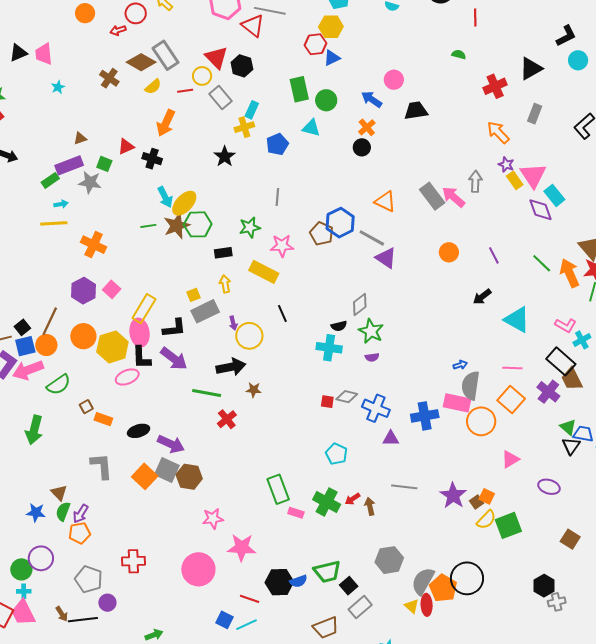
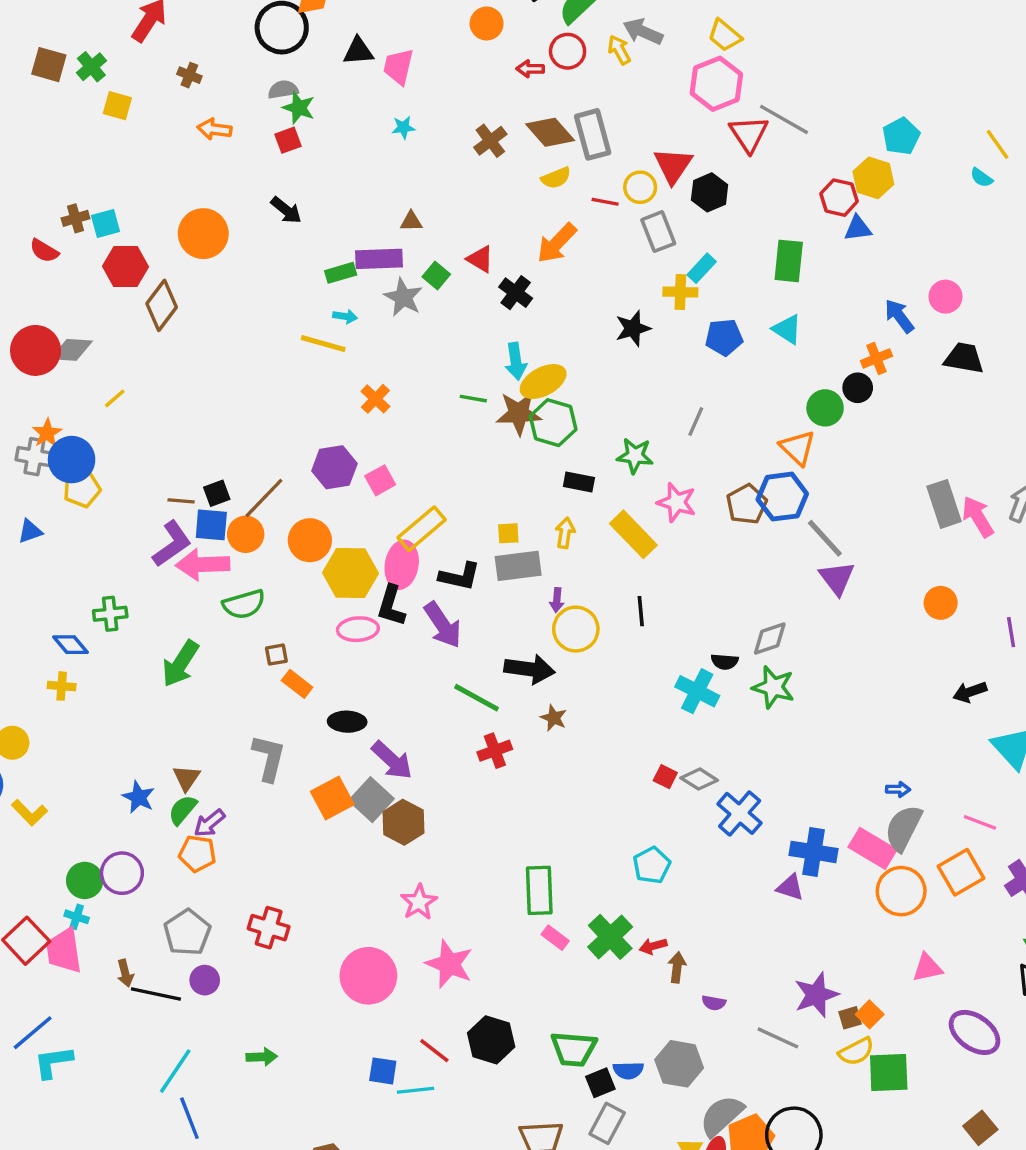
green circle: (326, 100) -> (825, 408), moved
red triangle: (126, 146) -> (480, 259), turned 36
orange triangle: (385, 201) -> (798, 448), moved
orange cross: (94, 245) -> (375, 399), size x0.7
green star: (371, 331) -> (773, 687), turned -30
purple semicircle: (372, 357) -> (714, 1003), moved
purple triangle: (391, 438) -> (790, 887), moved
gray line: (404, 487) -> (778, 1038), moved
purple ellipse: (549, 487) -> (974, 1032), size x1.4
pink star: (213, 519) -> (419, 902), turned 30
blue semicircle: (298, 581) -> (628, 1070), moved
gray rectangle: (360, 607) -> (607, 1123), turned -40
blue square: (225, 620) -> (383, 1071), turned -36

